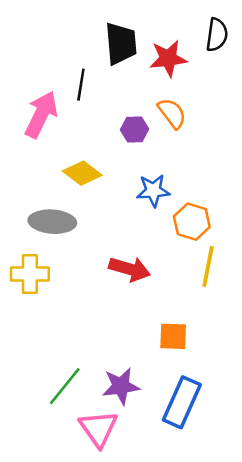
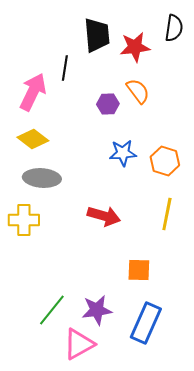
yellow diamond: (82, 173) -> (33, 139), moved
orange hexagon: (192, 222) -> (165, 161), moved
pink triangle: (98, 428) -> (79, 344), turned 36

